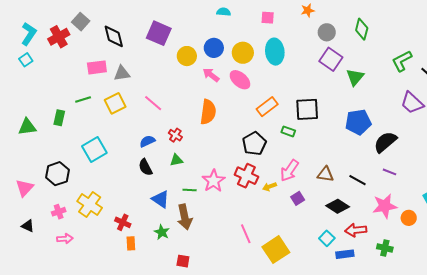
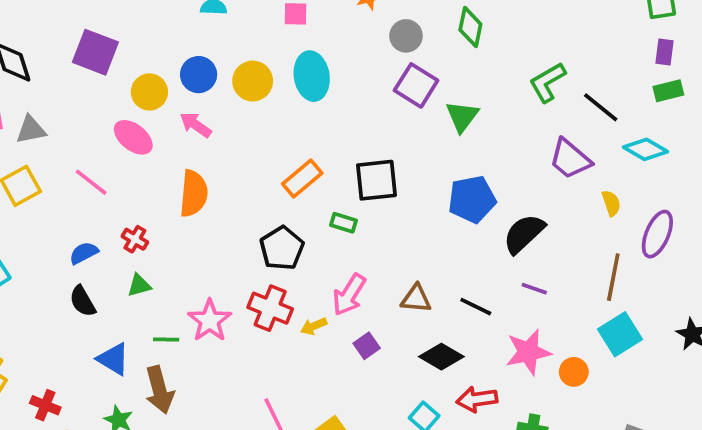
pink ellipse: (240, 80) -> (133, 137), moved

